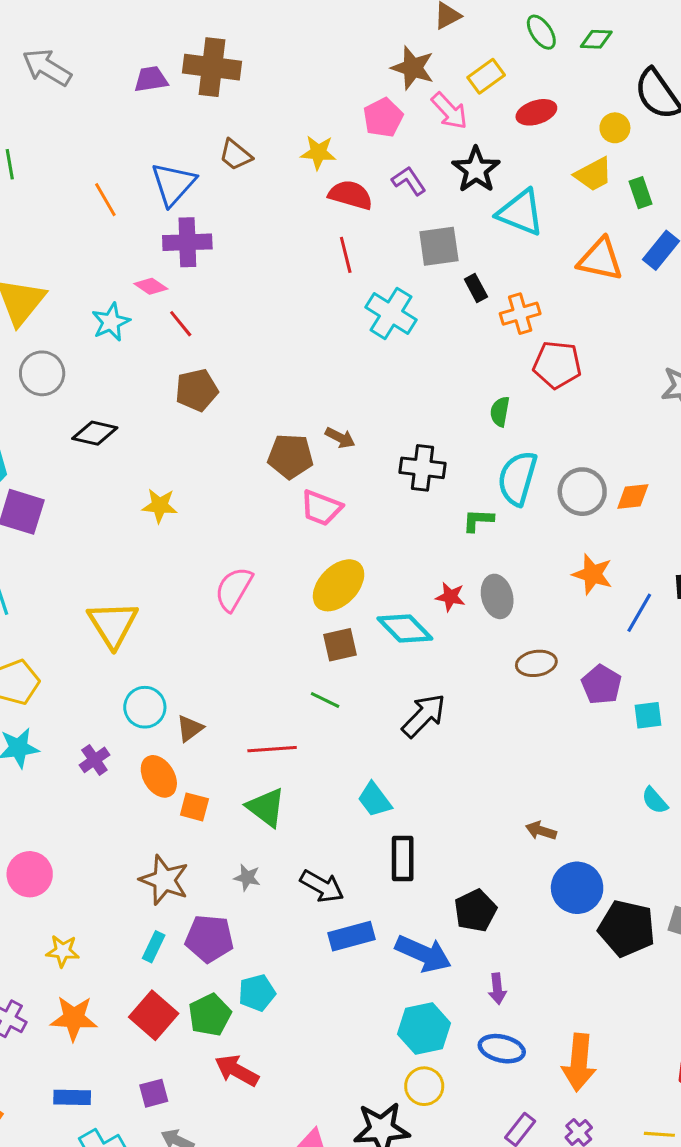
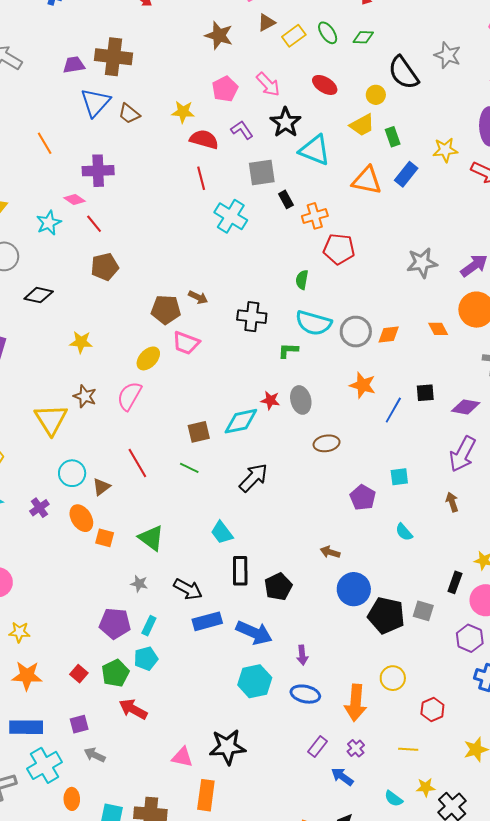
brown star: (413, 68) -> (219, 35), moved
yellow rectangle: (486, 76) -> (294, 36), moved
red ellipse: (536, 112) -> (325, 85), turned 50
blue triangle: (173, 184) -> (95, 102), moved
cyan semicircle: (517, 478) -> (314, 323), turned -90
yellow ellipse: (339, 585) -> (148, 358), moved, size x0.7
cyan diamond: (405, 629) -> (241, 421), turned -57
purple pentagon: (601, 685) -> (363, 497), moved
red line: (272, 749) -> (137, 463), moved, turned 64
brown star: (164, 880) -> (85, 396), moved, size x0.7
black pentagon: (475, 911) -> (278, 587), moved
cyan rectangle: (154, 947) -> (149, 626), moved
red square: (154, 1015) -> (79, 674), size x0.6
yellow circle: (424, 1086) -> (393, 678), moved
blue rectangle: (72, 1097) -> (26, 727), size x1.4

